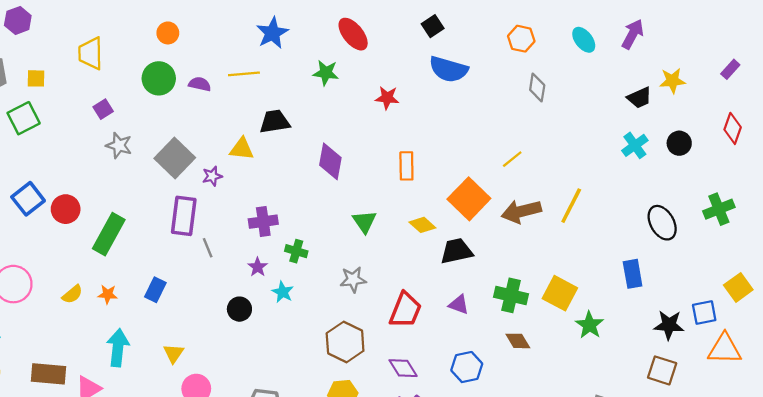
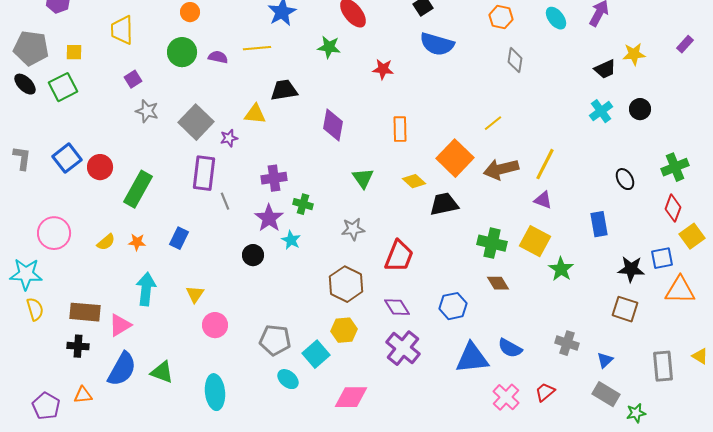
red diamond: (733, 128) -> (673, 208), moved
black ellipse: (662, 223) -> (625, 179), size x0.7
purple star: (258, 267) -> (269, 218), size x1.6
purple triangle: (459, 305) -> (543, 200), moved

